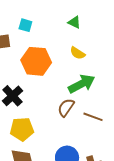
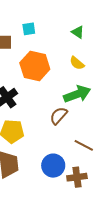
cyan square: (25, 25) -> (29, 29), turned -32
brown line: (93, 117) -> (84, 145), moved

